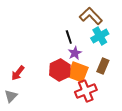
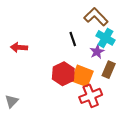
cyan cross: (100, 36) -> (105, 38), turned -30
purple star: (75, 53) -> (97, 52), moved
red arrow: (18, 73) -> (19, 47), moved, turned 56

